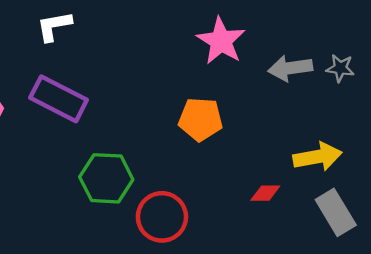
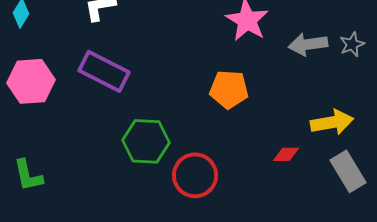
gray star: (340, 68) -> (352, 44), turned -30

